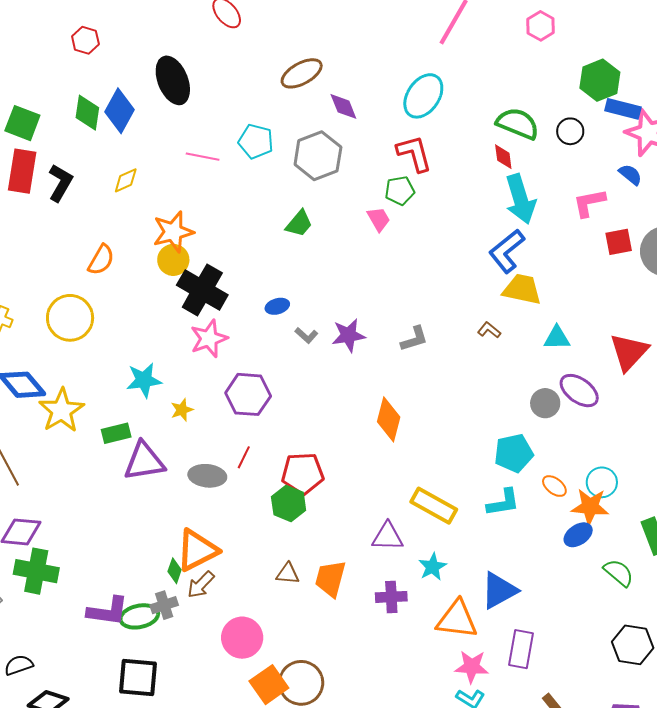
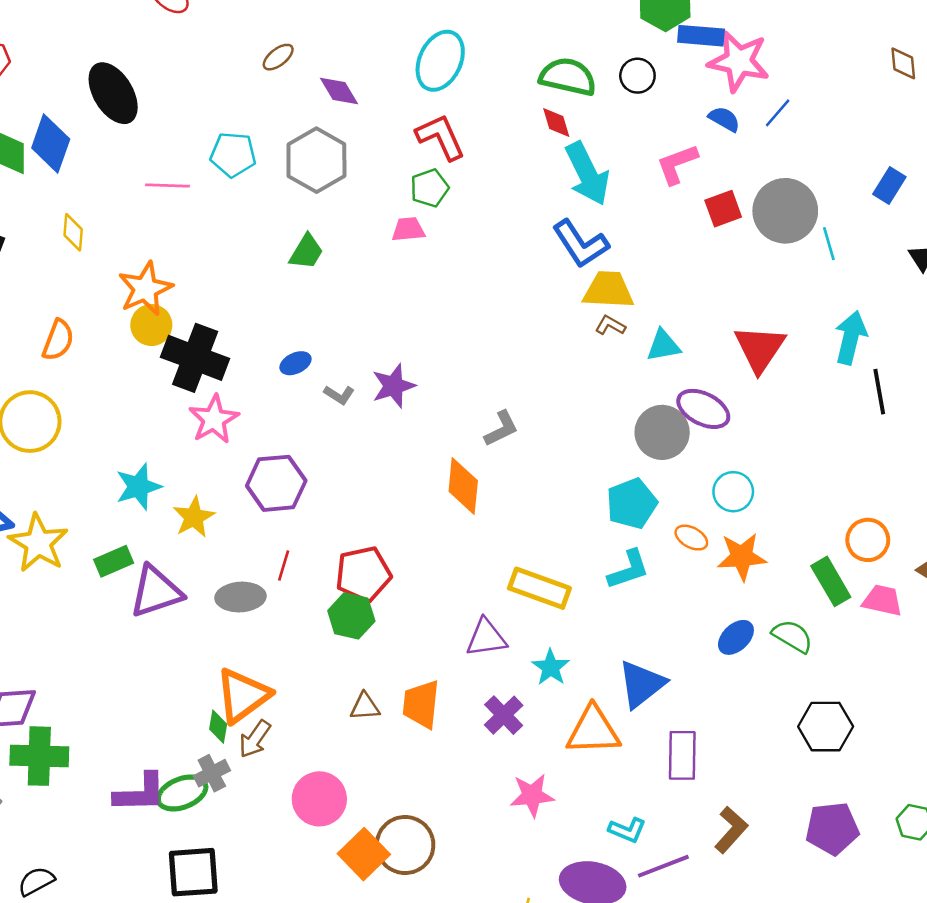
brown ellipse: (302, 73) -> (278, 57), size x0.6
yellow diamond: (126, 180) -> (73, 232), turned -52
pink trapezoid: (379, 219) -> (408, 229), turned -56
blue L-shape: (507, 251) -> (580, 244), turned -75
brown L-shape: (489, 330) -> (610, 325), moved
gray L-shape: (414, 339) -> (501, 429), moved
gray circle: (545, 403) -> (662, 432), size x1.4
yellow star: (182, 410) -> (194, 517), size x1.4
cyan circle: (602, 482) -> (733, 492), moved
blue ellipse: (578, 535) -> (736, 637), moved
purple cross: (391, 597) -> (504, 715), turned -32
pink star: (472, 667) -> (532, 795), moved

